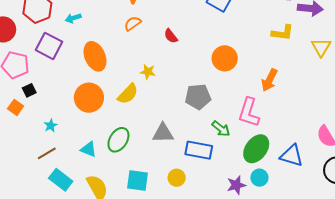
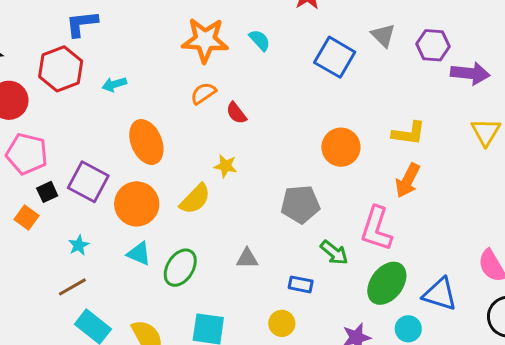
yellow L-shape: (283, 33) -> (409, 133), moved
red semicircle: (171, 36) -> (236, 113), moved
purple square: (49, 46) -> (88, 182), moved
gray triangle: (163, 133) -> (247, 258), size x0.7
cyan triangle: (88, 149) -> (139, 254), moved
blue rectangle: (199, 150) -> (301, 284), size x0.6
yellow circle: (177, 178) -> (282, 323), moved
cyan circle: (259, 178) -> (408, 329), moved

